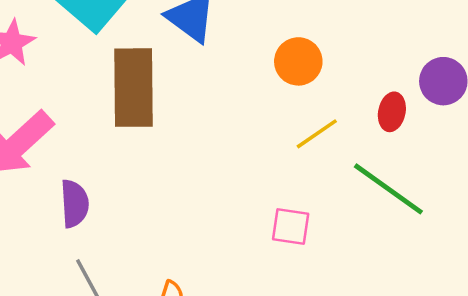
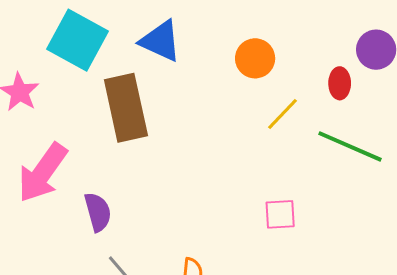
pink square: (291, 226) -> (280, 214), moved

